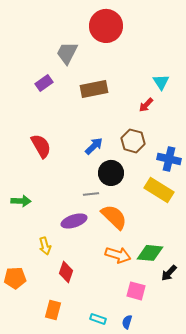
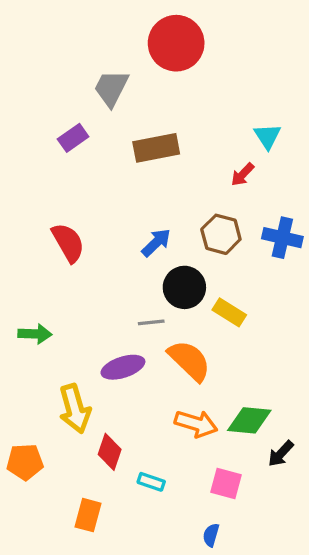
blue cross: (169, 159) -> (282, 238), moved
yellow rectangle: (159, 190) -> (229, 312), moved, size x0.7
yellow arrow: (45, 246) -> (75, 409), size x1.6
cyan rectangle: (98, 319) -> (151, 482), moved

